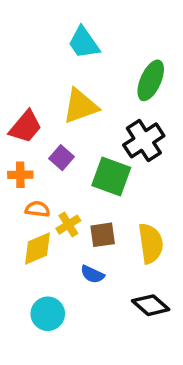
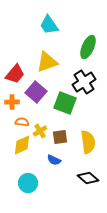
purple square: (61, 158) -> (36, 92), size x1.5

